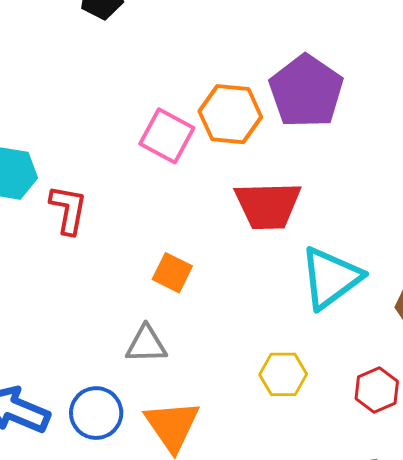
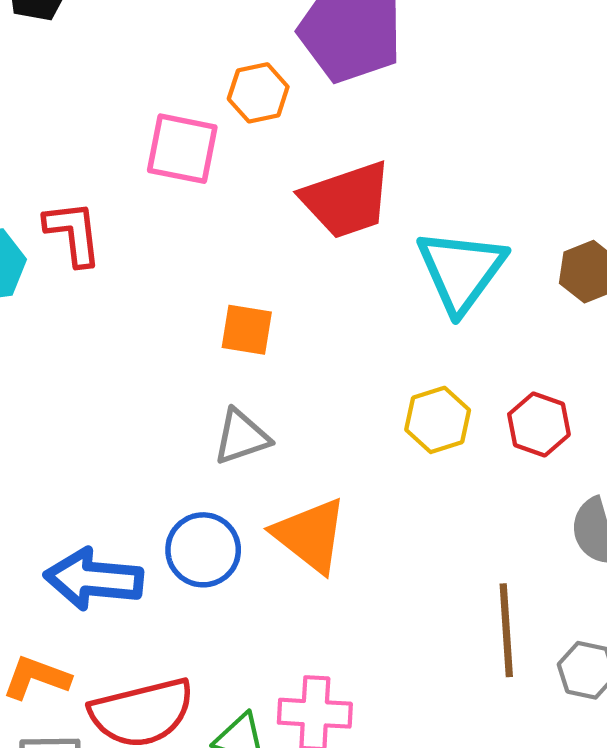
orange hexagon: (230, 114) -> (258, 93), size x0.7
red L-shape: (68, 210) -> (73, 233), moved
red hexagon: (377, 390) -> (539, 424), moved

